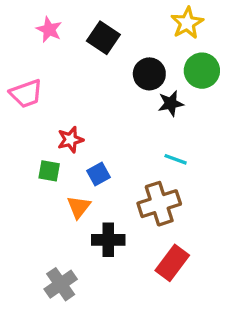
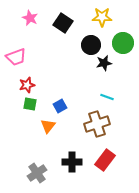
yellow star: (187, 23) -> (102, 17), moved, turned 30
red star: (70, 140) -> (27, 85), moved
black cross: (108, 240) -> (72, 162), moved

